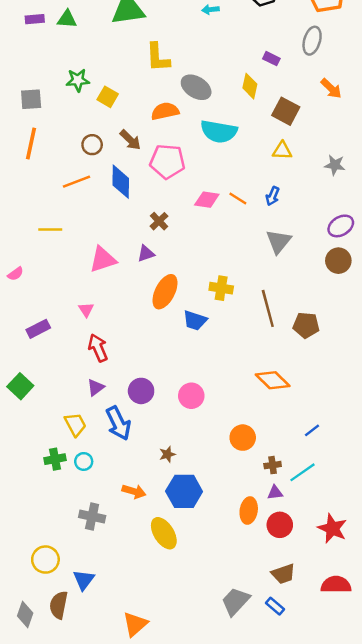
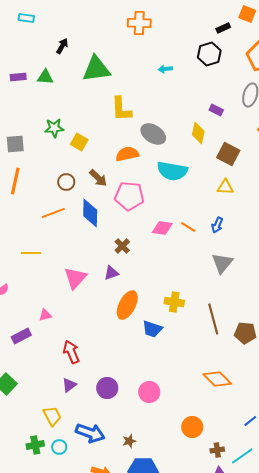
pink triangle: (103, 259) -> (75, 278), turned -30
pink triangle: (86, 310) -> (45, 315), moved, turned 48
blue arrow: (118, 423) -> (90, 433), moved, turned -44

